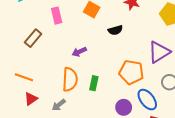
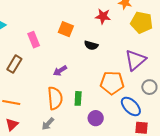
black semicircle: (115, 30) -> (91, 45), turned 40
red triangle: (31, 99) -> (12, 124), moved
purple circle: (124, 107) -> (96, 118), moved

